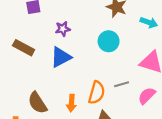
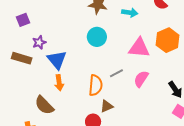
purple star: (63, 29) -> (39, 42), moved
blue triangle: (61, 57) -> (57, 60), turned -30
orange arrow: (71, 103) -> (59, 83), moved

